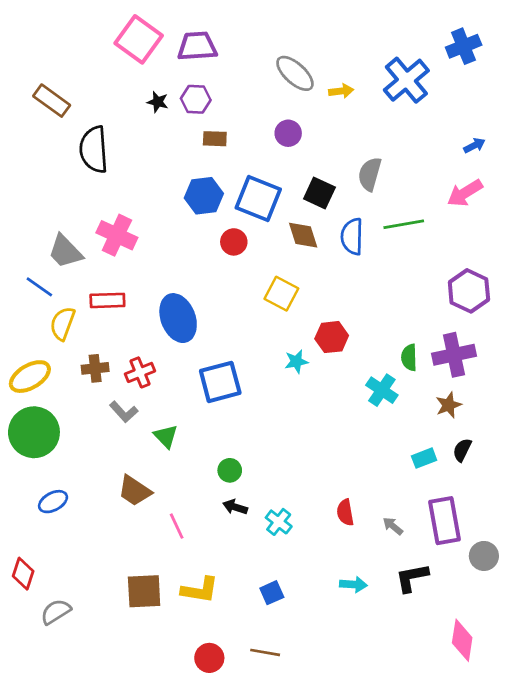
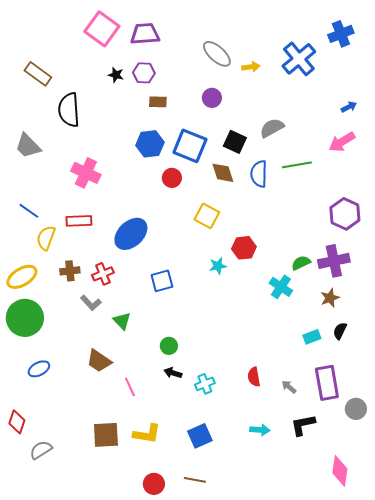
gray semicircle: (370, 174) -> (272, 128), turned 45
gray trapezoid: (65, 251) -> (28, 146), moved
blue ellipse: (178, 318) -> (131, 234), turned 68
green semicircle: (409, 357) -> (301, 263), turned 66
blue square: (220, 382) -> (162, 281), size x0.7
cyan cross: (279, 522) -> (205, 384), turned 30
blue square: (272, 593) -> (200, 436), size x1.4

